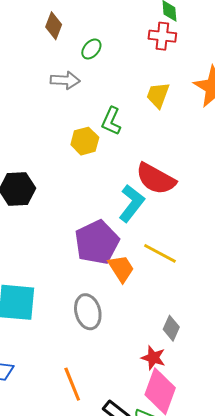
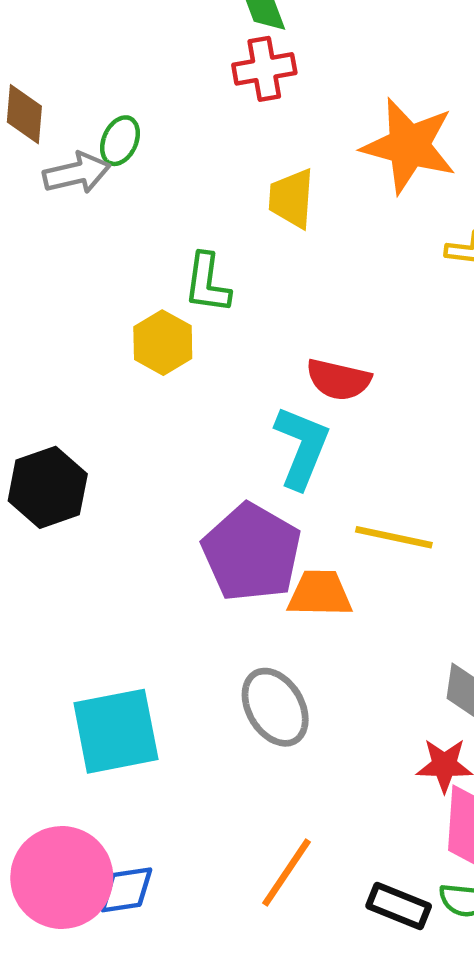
gray arrow: (65, 80) -> (77, 173), moved
red semicircle: (156, 179) -> (339, 380), size x0.7
orange trapezoid: (121, 268) -> (320, 594), turned -40
orange line: (72, 384) -> (286, 872), turned 72

